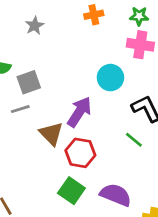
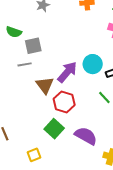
cyan circle: (110, 78) -> (93, 64), moved

